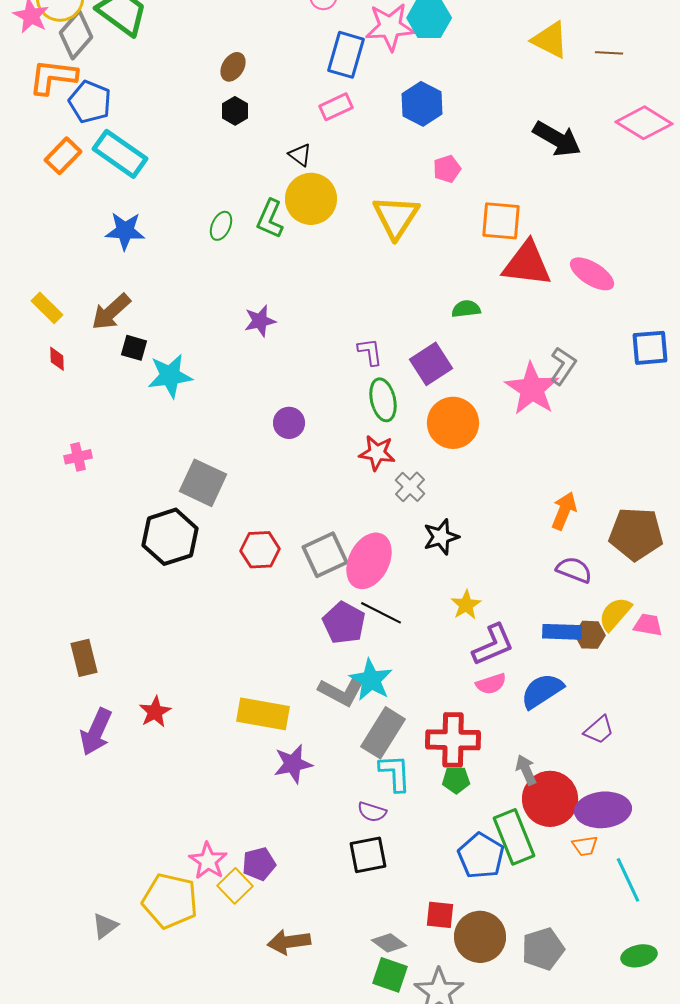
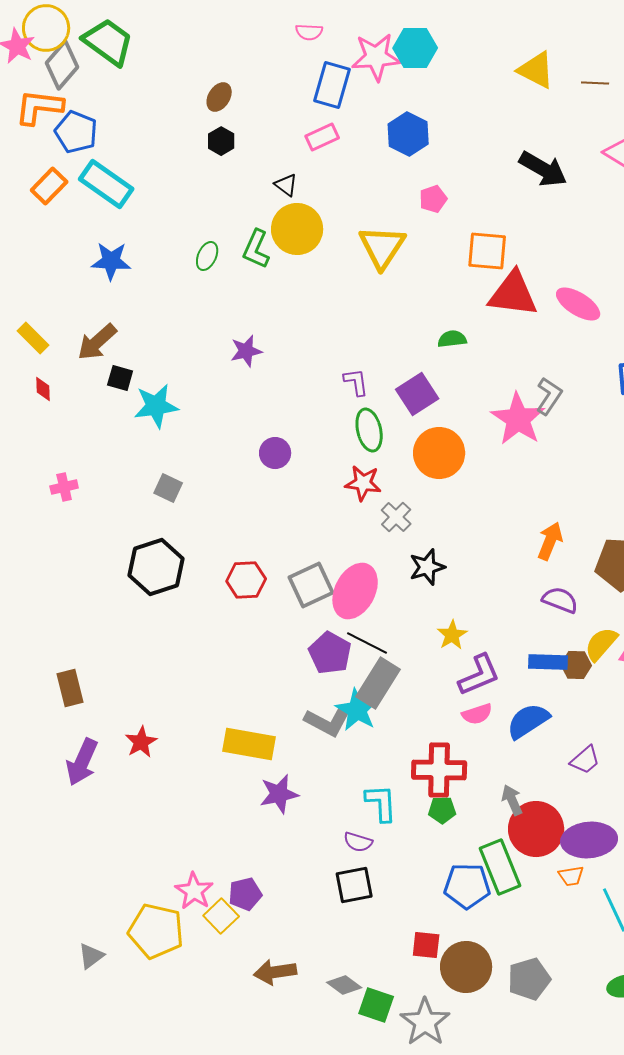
gray square: (203, 483) -> (168, 488), moved, size x0.6
gray rectangle: (383, 733) -> (378, 683), moved
blue pentagon: (481, 856) -> (467, 886), turned -30
gray diamond: (389, 943) -> (344, 985), moved

